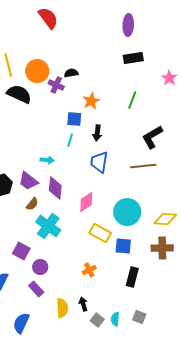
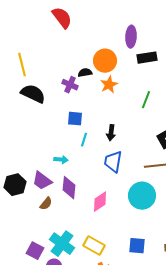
purple ellipse: (128, 25) -> (131, 37), moved
orange circle: (37, 71) -> (105, 61), moved
orange star: (91, 101) -> (109, 85), moved
blue square: (74, 119) -> (75, 119), moved
cyan circle: (127, 212) -> (142, 196), moved
cyan cross: (48, 226) -> (62, 244), moved
yellow rectangle: (100, 233) -> (94, 246), moved

